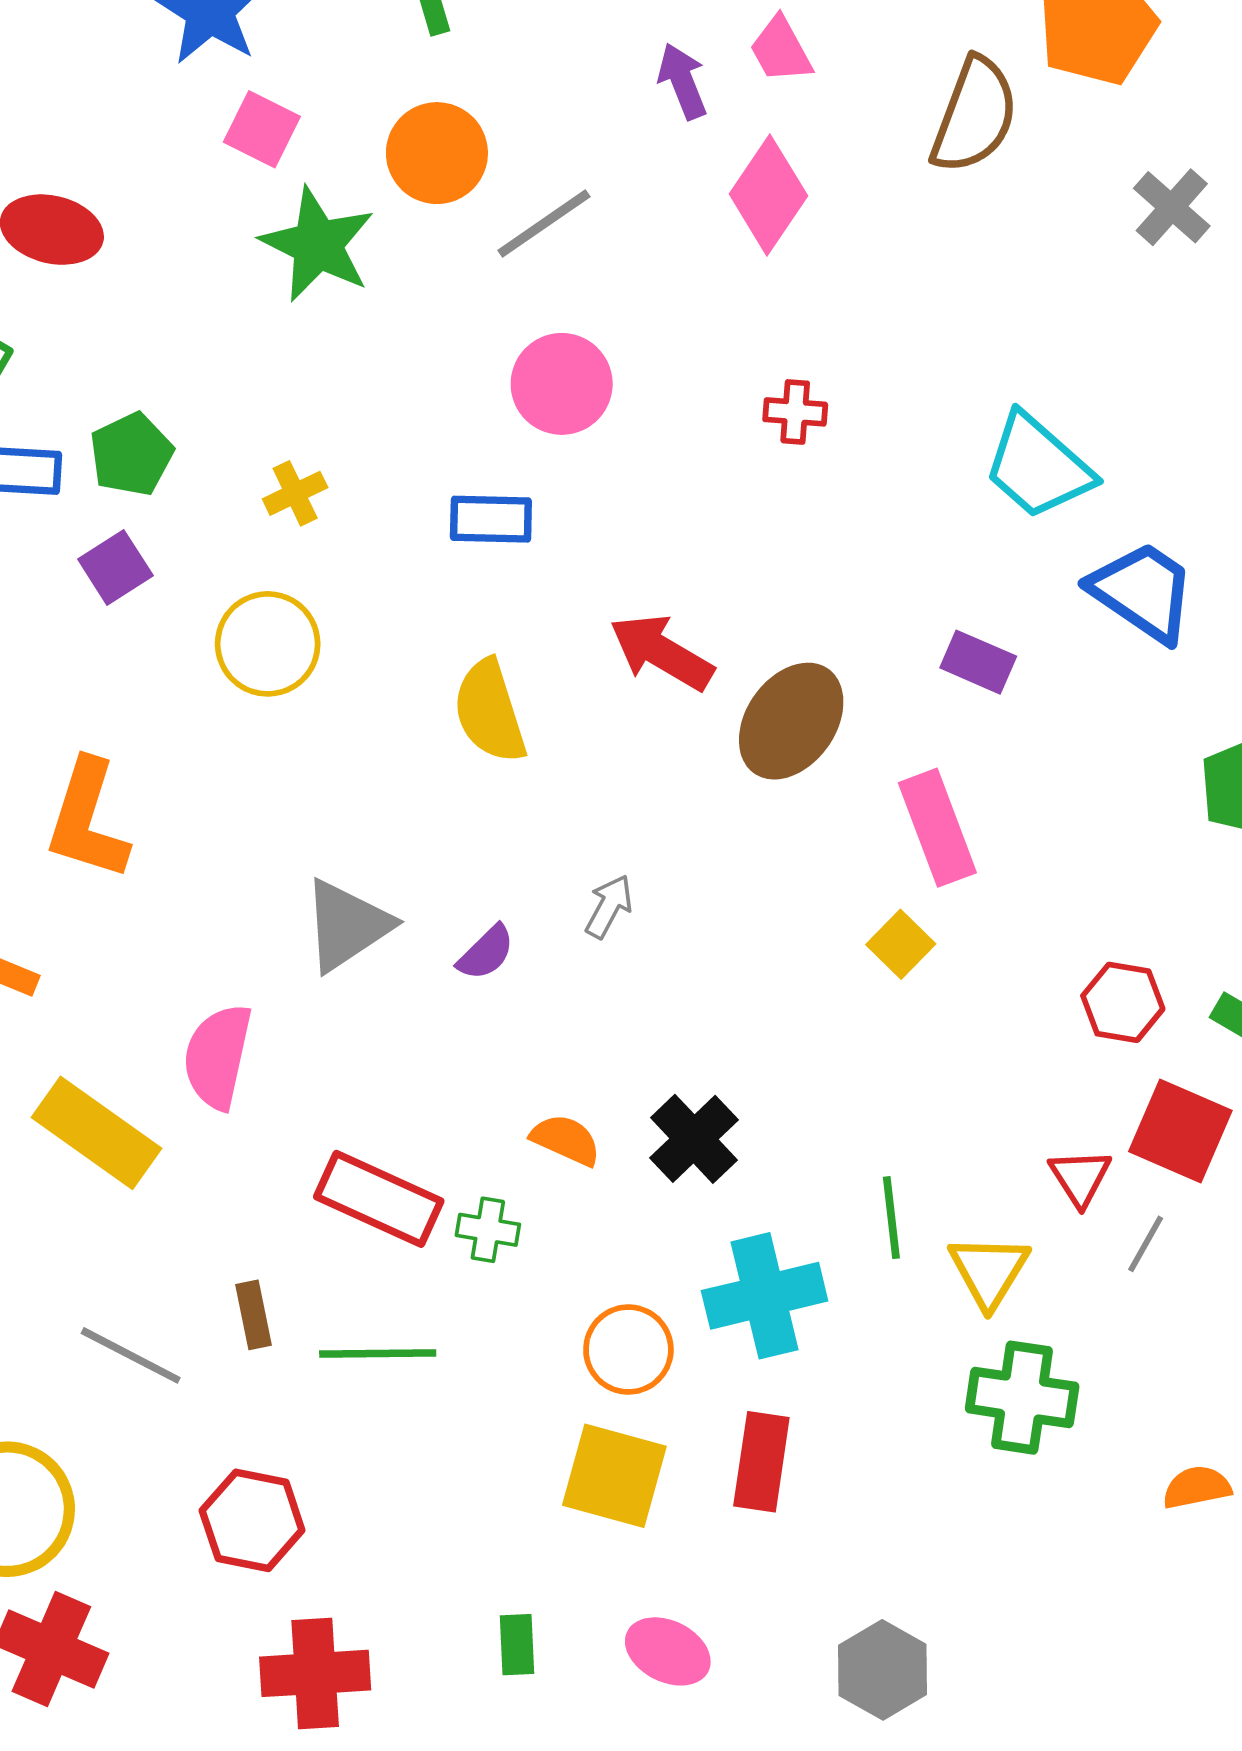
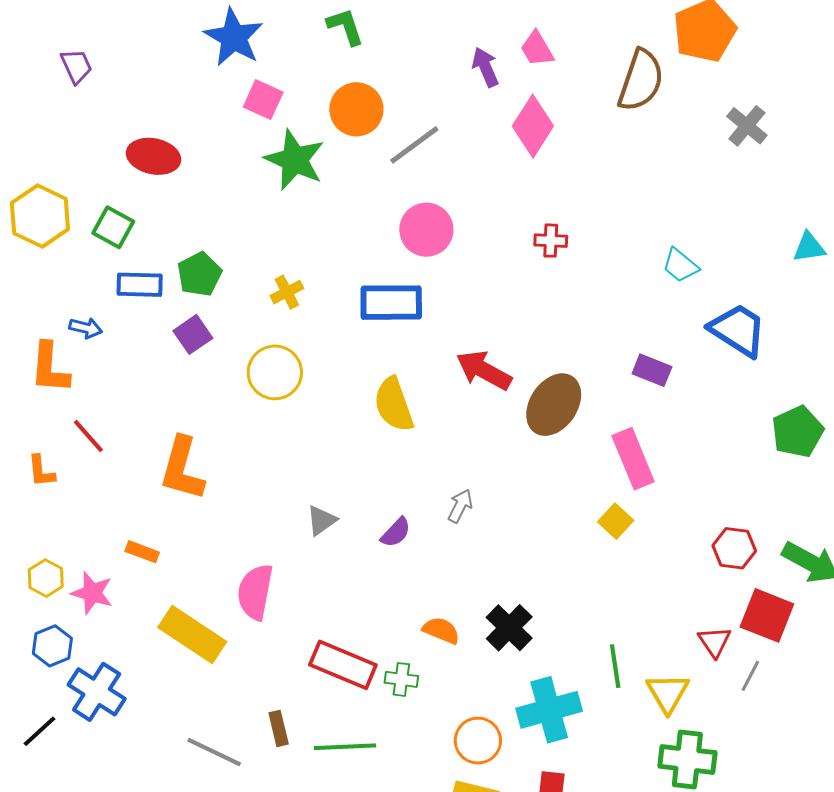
cyan trapezoid: (1038, 466) -> (680, 265), size x0.6
blue rectangle: (491, 519) -> (391, 303), size x1.4
gray triangle: (347, 925) -> (321, 520), size x0.6

